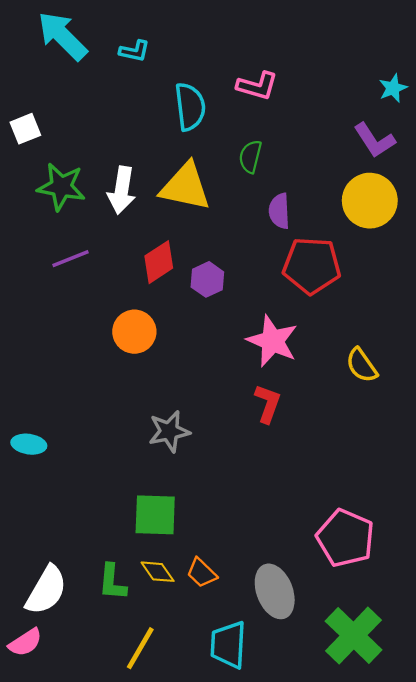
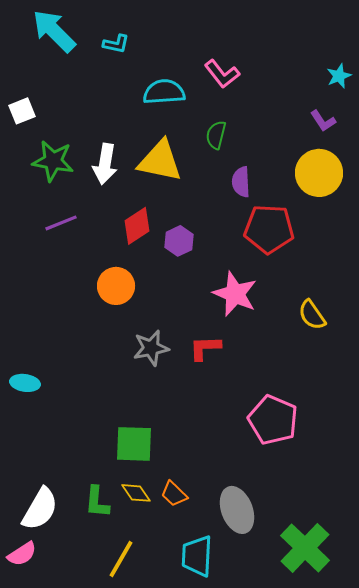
pink L-shape: (257, 86) -> (222, 74), turned 36
cyan semicircle: (190, 107) -> (164, 92), turned -87
purple L-shape: (374, 140) -> (323, 121), size x0.7
red L-shape: (268, 404) -> (205, 348), moved, turned -112
gray star: (169, 431) -> (151, 348), moved
pink pentagon: (345, 538) -> (273, 420), moved

